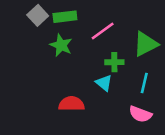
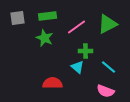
gray square: (38, 15) -> (18, 18), moved, turned 35
green triangle: (146, 44) -> (108, 24), moved
cyan line: (144, 83) -> (108, 67), turned -63

